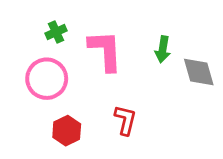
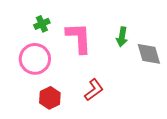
red L-shape: (125, 120) -> (94, 90), turned 40

